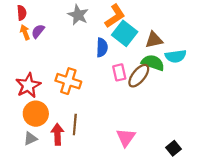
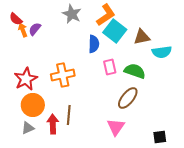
red semicircle: (22, 13) -> (16, 19), moved, turned 136
green semicircle: (153, 63) -> (135, 71), moved
brown ellipse: (139, 76) -> (128, 98), moved
orange cross: (68, 81) -> (63, 75), turned -30
black square: (174, 148) -> (160, 137), turned 32

